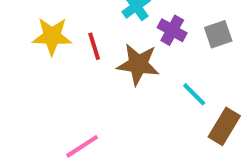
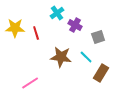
gray square: (218, 34) -> (98, 37), moved
brown star: (138, 64) -> (61, 57), moved

